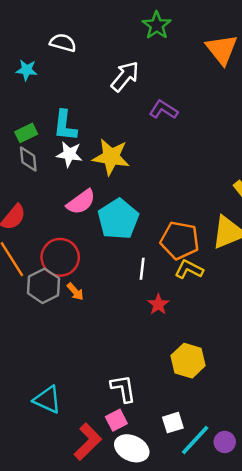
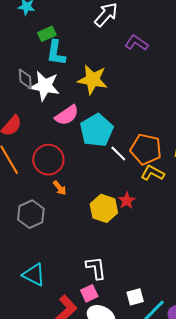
green rectangle: (26, 133) -> (47, 34), moved
white star: (69, 154) -> (45, 86), moved, size x1.4
white line: (142, 269) -> (118, 154), moved, turned -54
gray hexagon: (44, 286) -> (31, 214), moved
yellow hexagon: (188, 361) -> (104, 208), moved

